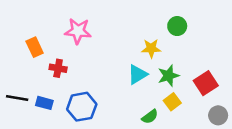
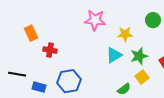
green circle: (177, 26) -> (153, 20), moved
pink star: (78, 31) -> (95, 20), moved
blue rectangle: (44, 103) -> (39, 87), moved

